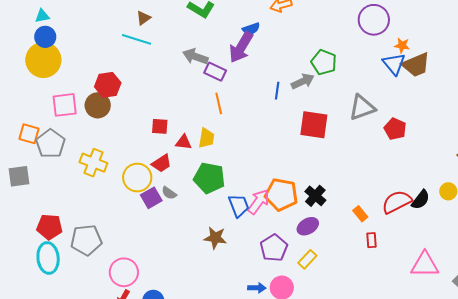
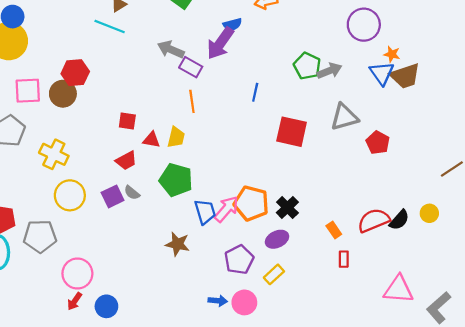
gray arrow: (303, 81) -> (329, 71), moved
yellow circle: (137, 178) -> (70, 195), moved

